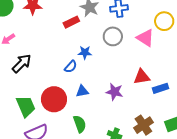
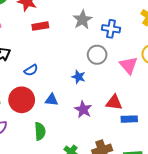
red rectangle: (71, 22) -> (40, 26), moved
blue star: (85, 53) -> (79, 77), moved
blue semicircle: (71, 67) -> (31, 70), moved

